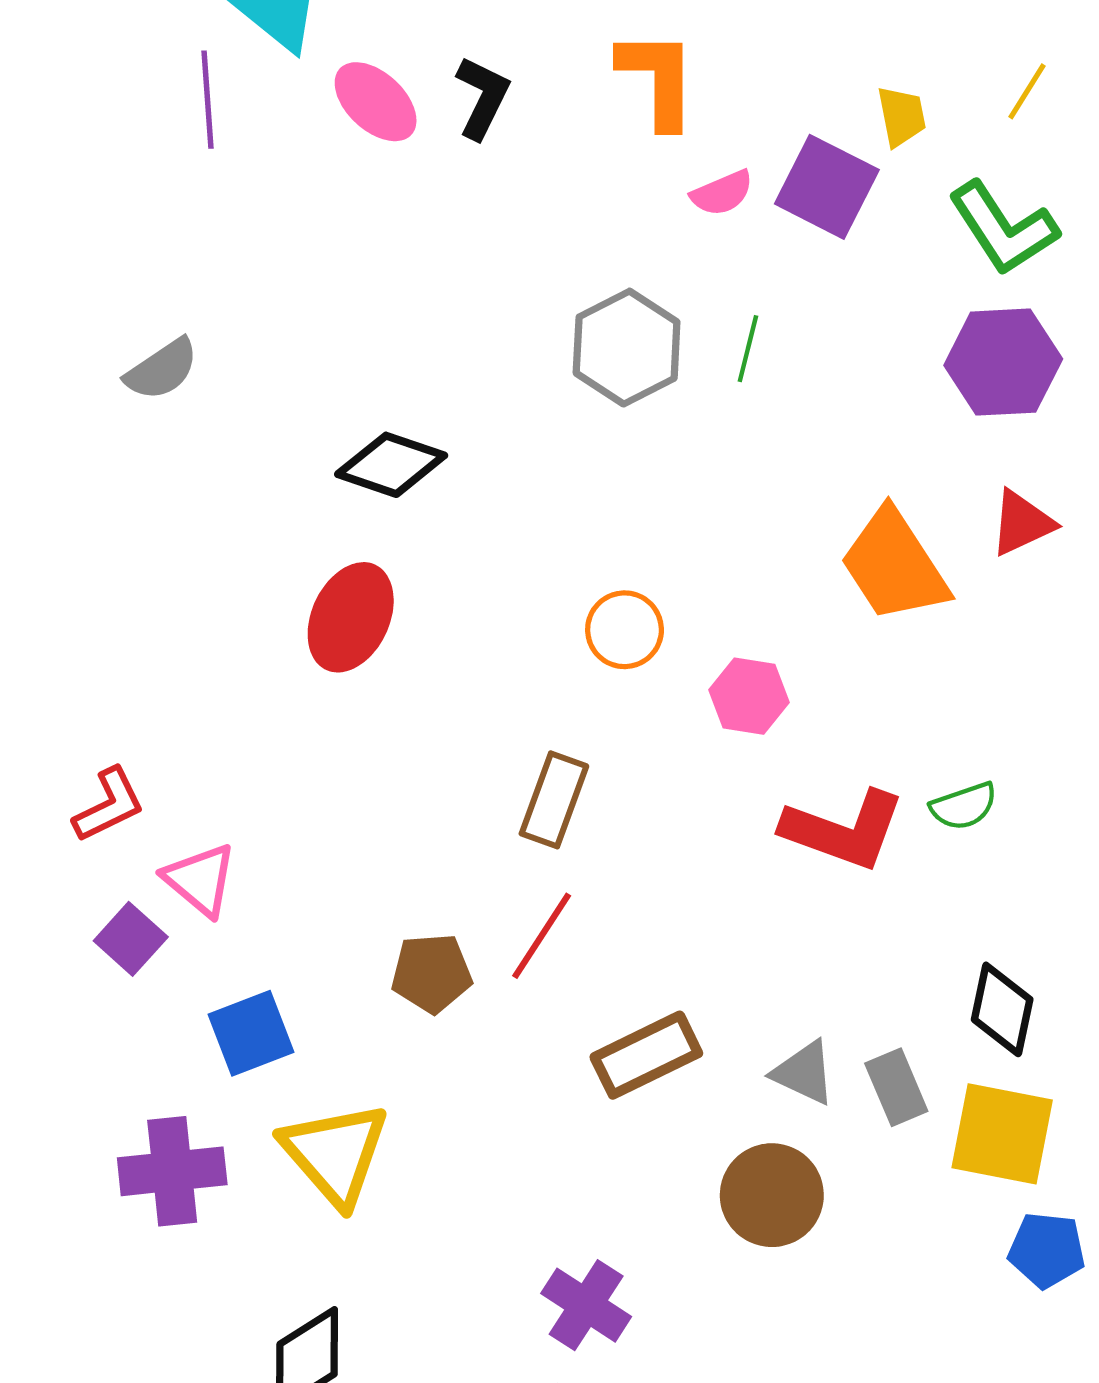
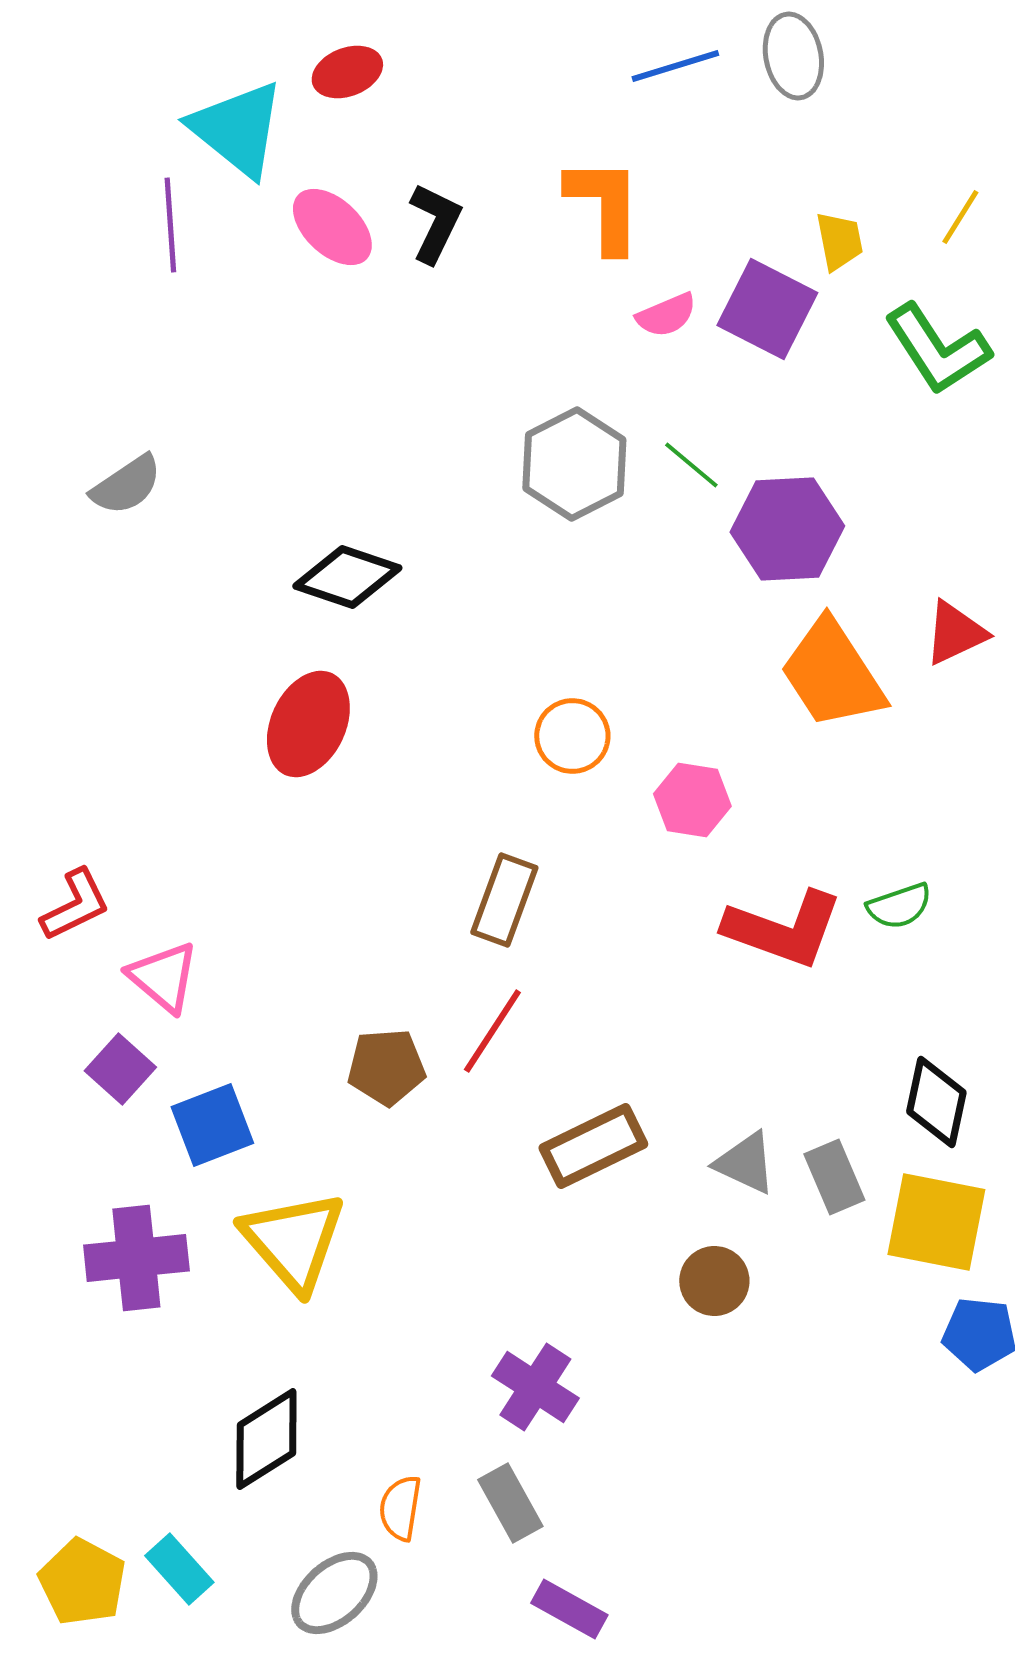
green line: (748, 349) -> (691, 465), turned -64
purple hexagon: (1003, 362) -> (787, 529), moved
purple square: (131, 939) -> (120, 1069), moved
brown circle: (772, 1195) -> (714, 1281), size x0.7

